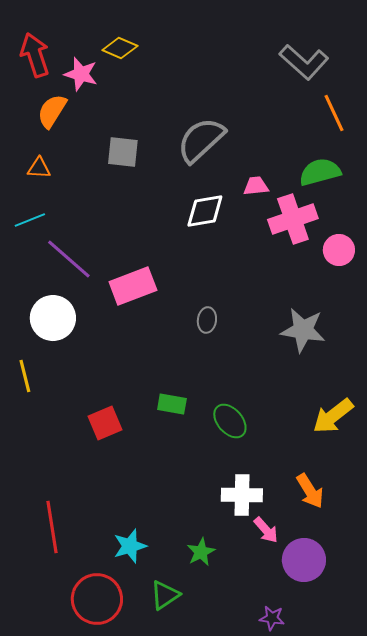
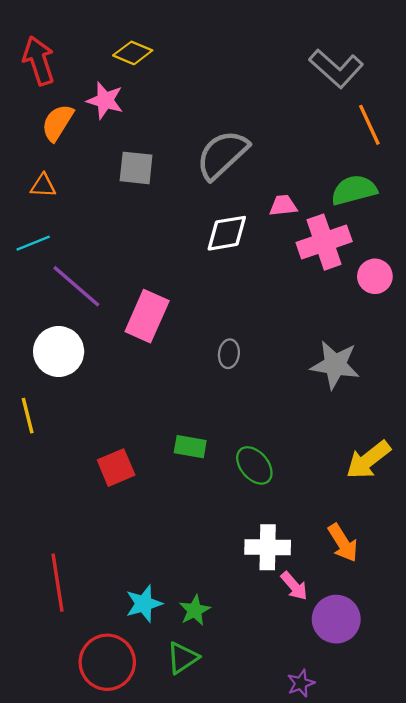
pink star: (81, 74) -> (105, 100), moved
pink rectangle: (133, 286) -> (147, 316), turned -45
green star: (201, 552) -> (195, 610), moved
purple star: (272, 618) -> (301, 683), turned -30

